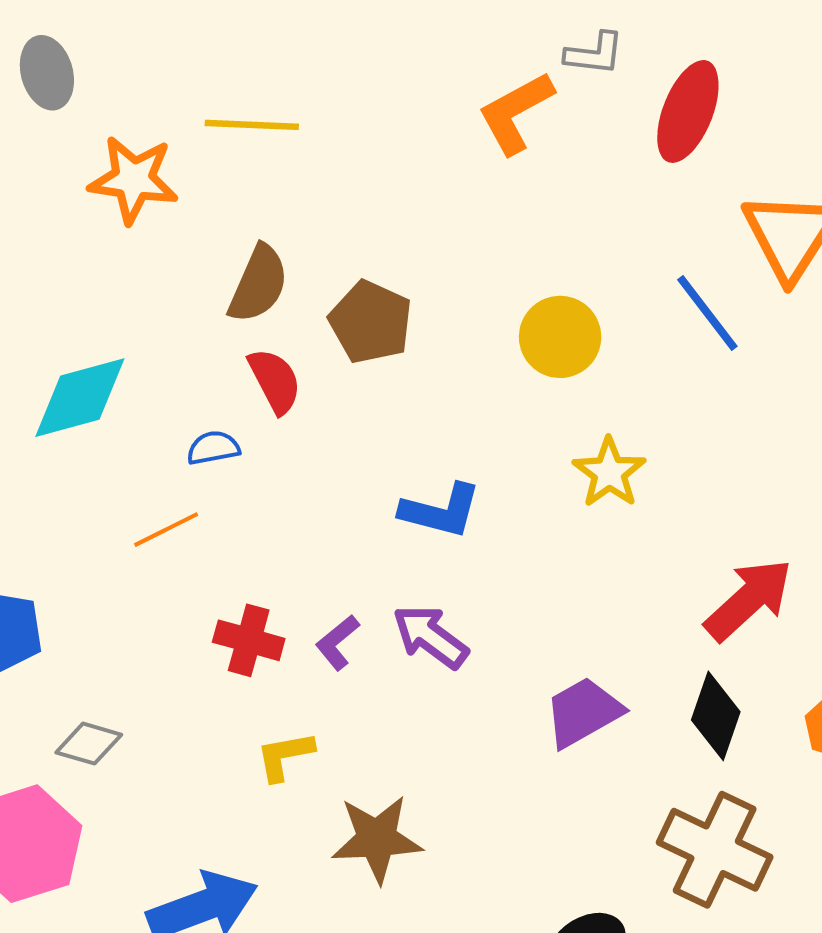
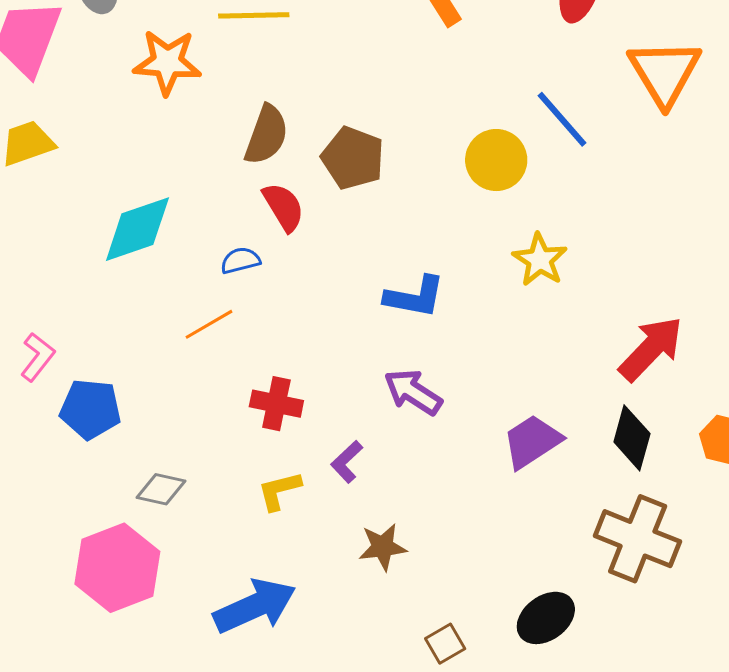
blue line: (707, 313) -> (562, 119), moved
purple L-shape: (337, 642) -> (347, 462), moved
yellow L-shape: (285, 756) -> (279, 491), moved
brown star: (377, 839) -> (383, 547), size x0.7

